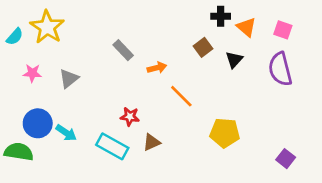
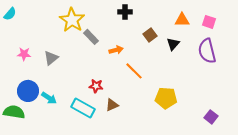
black cross: (221, 16) -> (125, 12), moved
yellow star: (47, 27) -> (72, 20), moved
orange triangle: (246, 27) -> (182, 20), turned -42
cyan semicircle: (15, 37) -> (10, 14), moved

